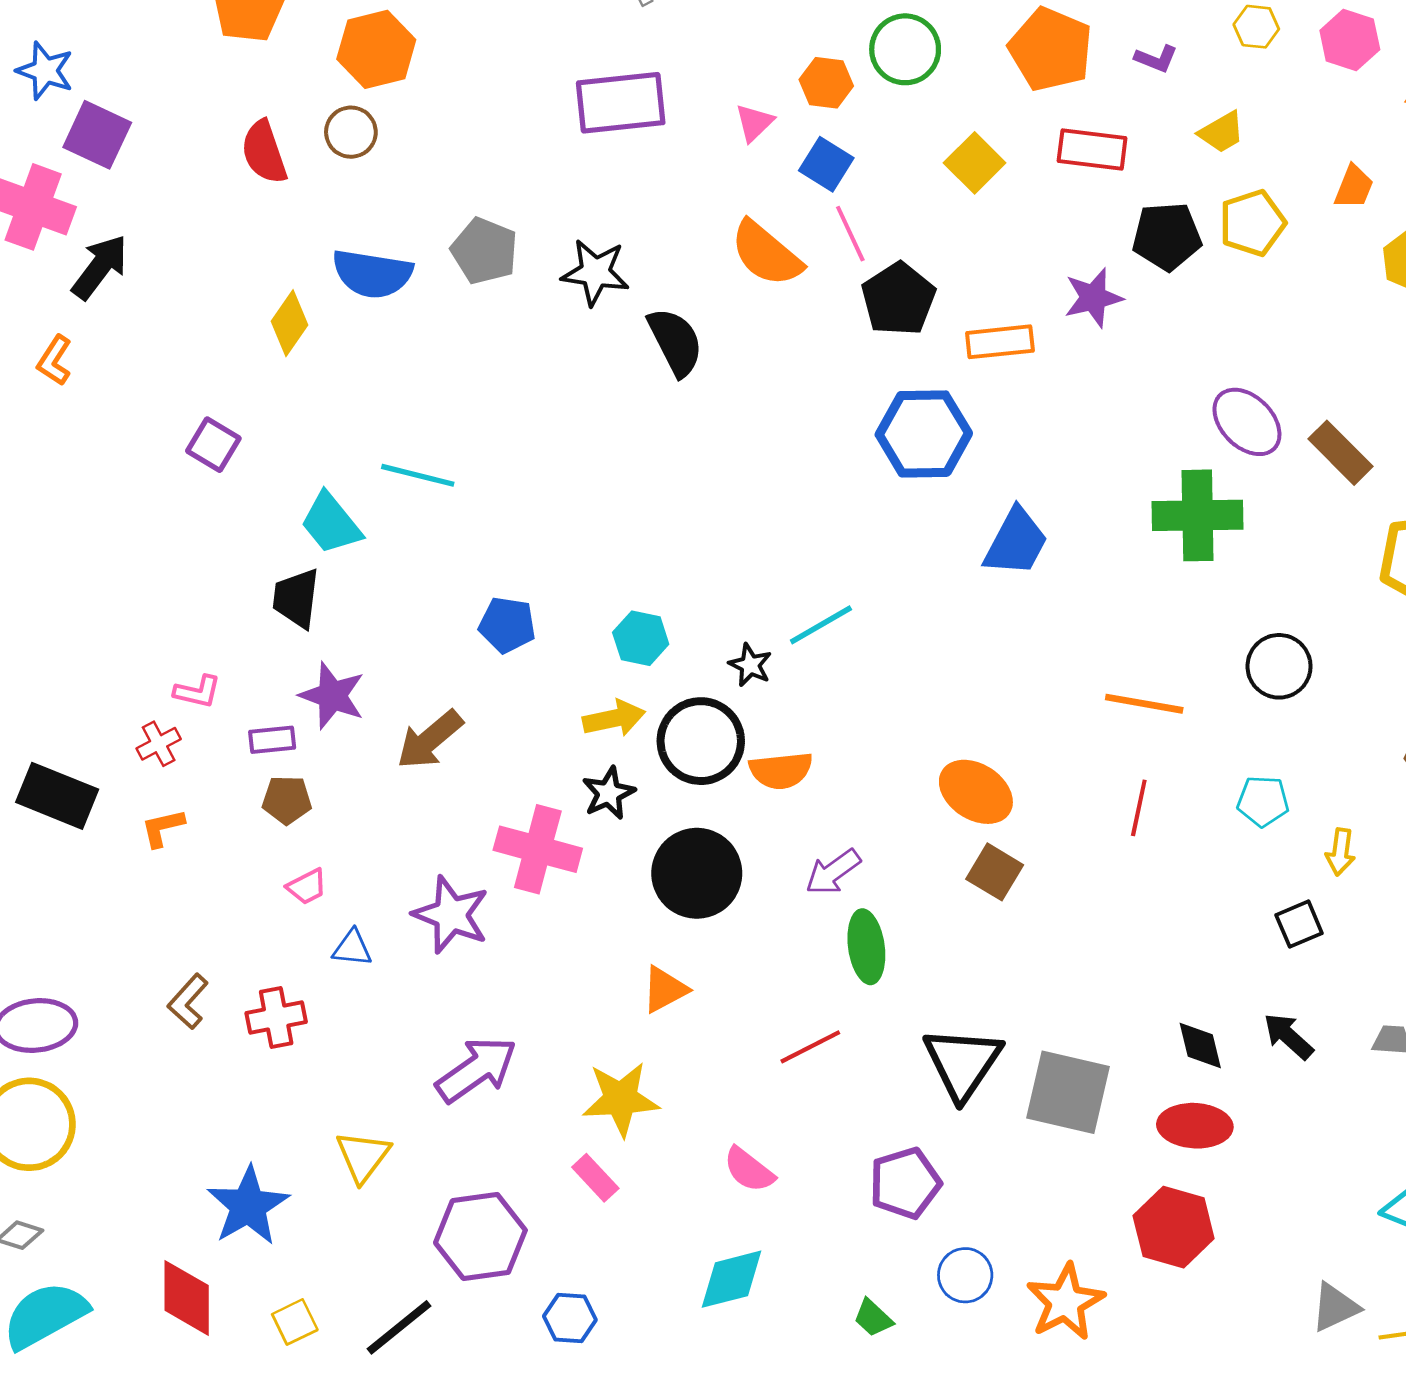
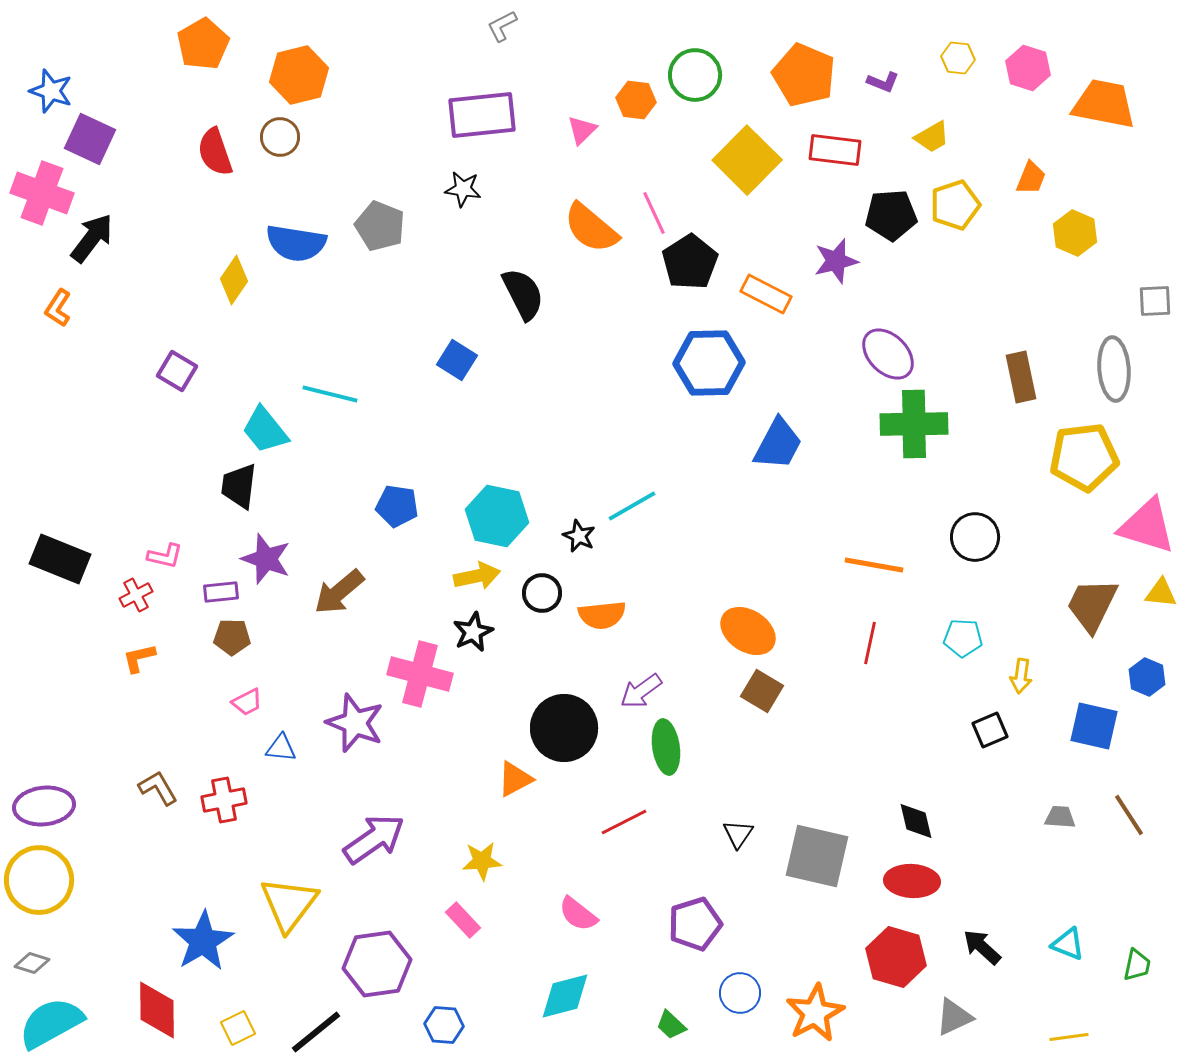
yellow square: (975, 163) -> (747, 160), size x1.5
blue square: (826, 164) -> (457, 360), moved
black star: (595, 272) -> (463, 189), moved, size x0.7
orange rectangle: (1000, 342) -> (766, 294), turned 33
purple ellipse: (1247, 422) -> (888, 354), moved
brown rectangle: (1340, 453) -> (1021, 377), turned 33
cyan hexagon: (641, 638) -> (497, 516), size x1.5
black circle: (701, 741) -> (542, 593), size x0.6
black rectangle: (57, 796) -> (60, 559), moved
black circle: (697, 873) -> (564, 728), moved
brown L-shape: (188, 1001) -> (158, 788), turned 108
black arrow: (1288, 1036) -> (982, 947), moved
black triangle: (963, 1063) -> (738, 834), size x0.5
yellow star: (621, 1099) -> (482, 861), size x0.7
yellow triangle: (363, 1156) -> (289, 904), size x1.4
gray triangle: (1335, 1307) -> (954, 1017), moved

